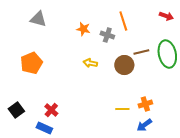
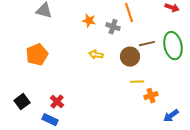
yellow line: (122, 109) -> (137, 82), moved
blue arrow: (144, 125) -> (171, 116), moved

